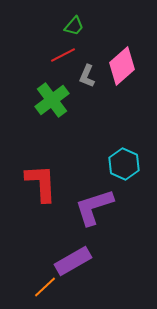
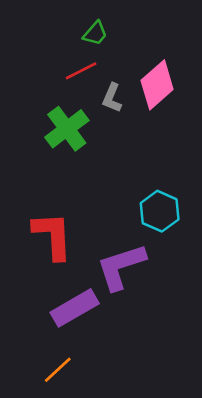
purple rectangle: (73, 261) -> (75, 308), moved

